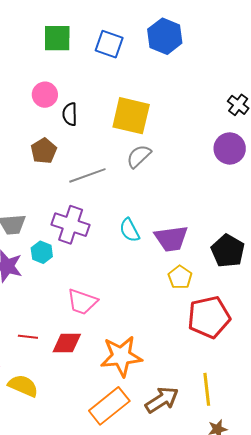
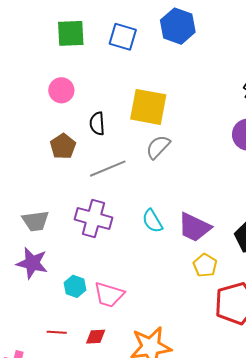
black semicircle: (70, 114) -> (97, 124), moved
purple trapezoid: (171, 239) -> (194, 227), turned 36
cyan hexagon: (42, 252) -> (75, 286), moved
red diamond: (67, 343) -> (96, 337), size x0.7

